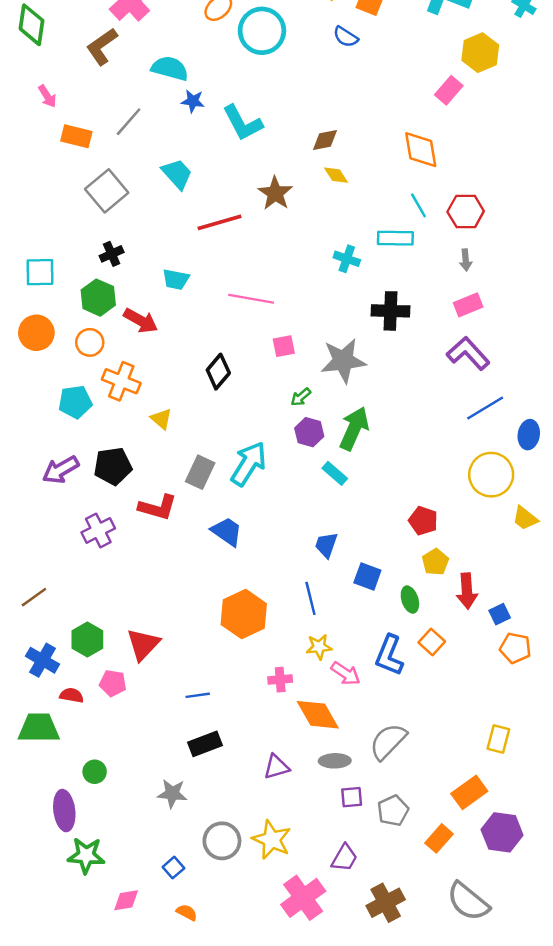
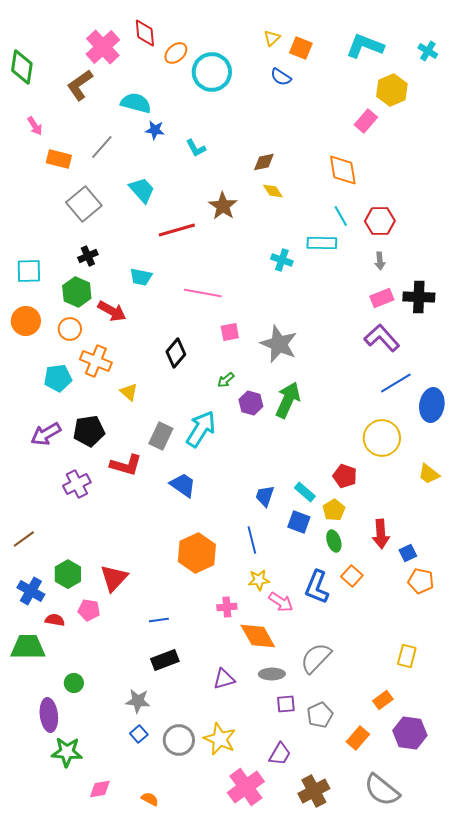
cyan L-shape: (243, 123) -> (196, 148), size x0.6
black cross: (390, 311) -> (419, 297), moved
gray star: (343, 361) -> (279, 344), turned 30
green arrow: (301, 397) -> (226, 380), moved
blue ellipse: (529, 435) -> (432, 405), size x1.4
cyan rectangle: (335, 473) -> (305, 492), moved
yellow circle: (491, 475) -> (382, 438), moved
yellow pentagon: (435, 562) -> (334, 510), moved
orange rectangle: (469, 792) -> (383, 700), size x0.7
blue square: (173, 868) -> (139, 734), moved

